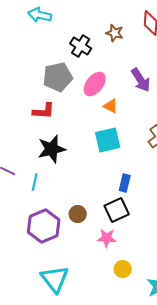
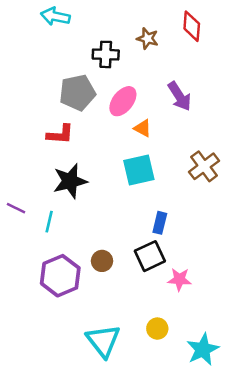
black cross: (81, 46) -> (106, 54), turned -30
pink star: (107, 238) -> (179, 279), moved
cyan triangle: (55, 279) -> (103, 341), moved

